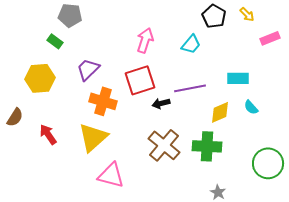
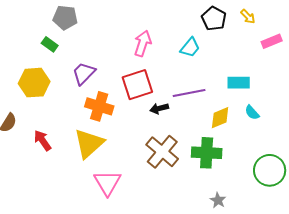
pink triangle: (111, 175) -> (107, 183), turned 44

